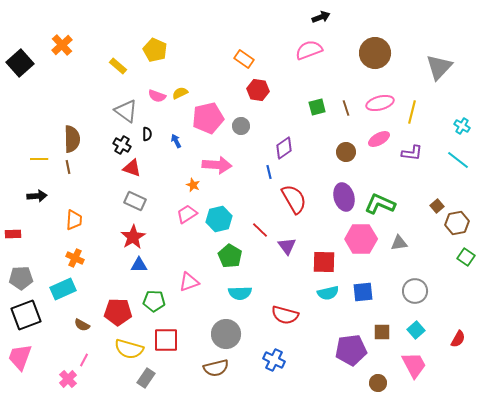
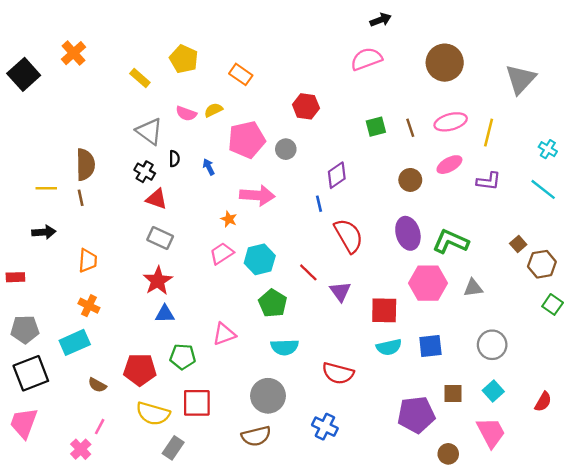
orange rectangle: (244, 59) -> (241, 74), moved

